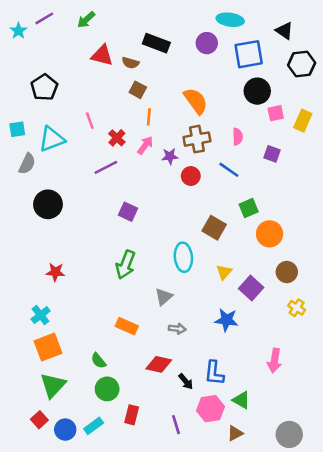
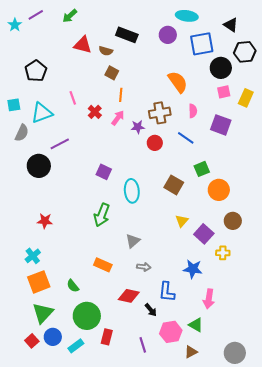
black circle: (257, 91) -> (221, 68), moved
orange semicircle: (196, 101) -> (178, 82), moved
purple square: (272, 154) -> (221, 125), size x1.5
purple line: (106, 167) -> (60, 144), moved
cyan ellipse: (183, 257) -> (132, 191), moved
yellow cross: (297, 308) -> (223, 253), moved, turned -32
blue star: (226, 320) -> (193, 269), moved
green semicircle: (98, 361) -> (73, 286), moved
pink arrow: (274, 361) -> (209, 299), moved
blue L-shape: (214, 373) -> (167, 292), moved
green circle: (107, 389) -> (87, 316), size x1.4
blue circle: (65, 430) -> (53, 337), moved

